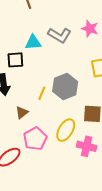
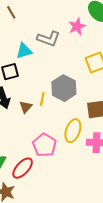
pink star: (90, 29) -> (77, 26), turned -30
brown triangle: (22, 112) -> (26, 107), moved

